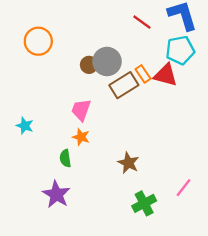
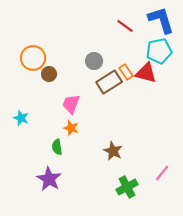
orange circle: (38, 41) -> (33, 58), moved
gray circle: (107, 61) -> (94, 61), size x0.7
brown circle: (89, 65) -> (49, 74), moved

